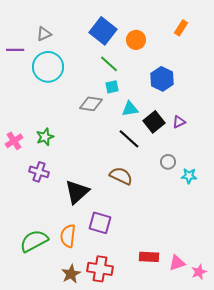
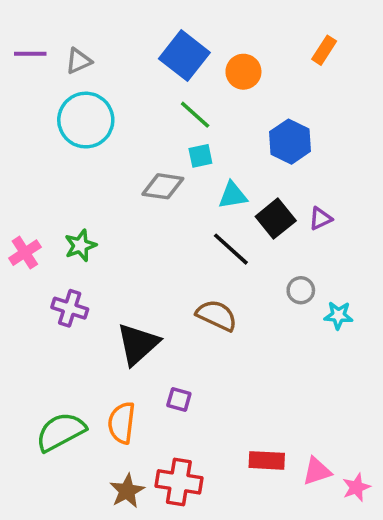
purple line: (15, 50) -> (30, 54), moved
purple square: (100, 223) -> (179, 400), size x0.6

